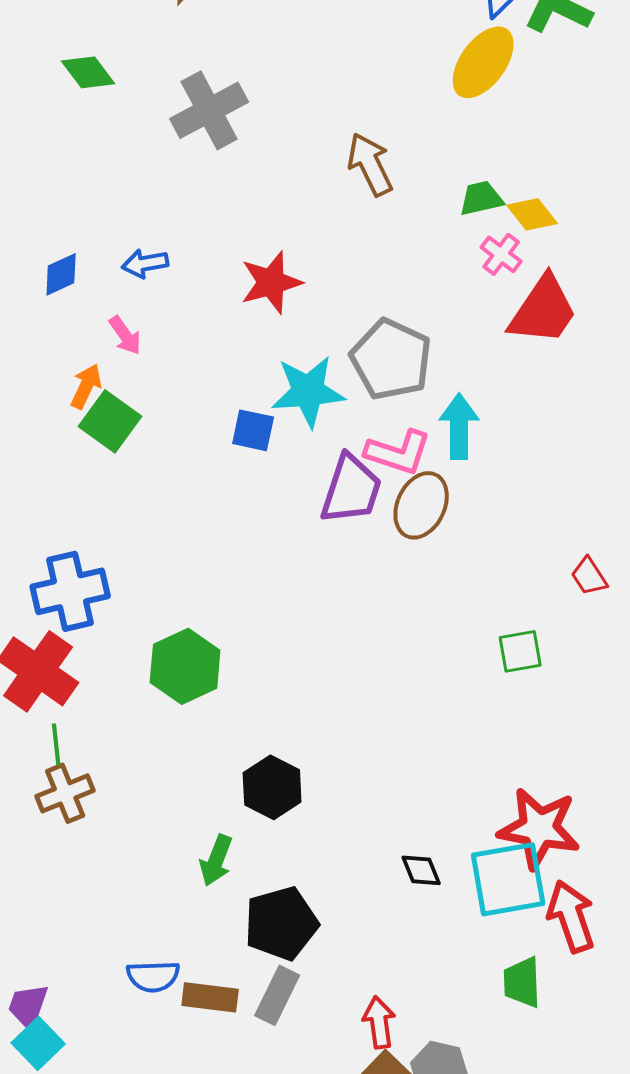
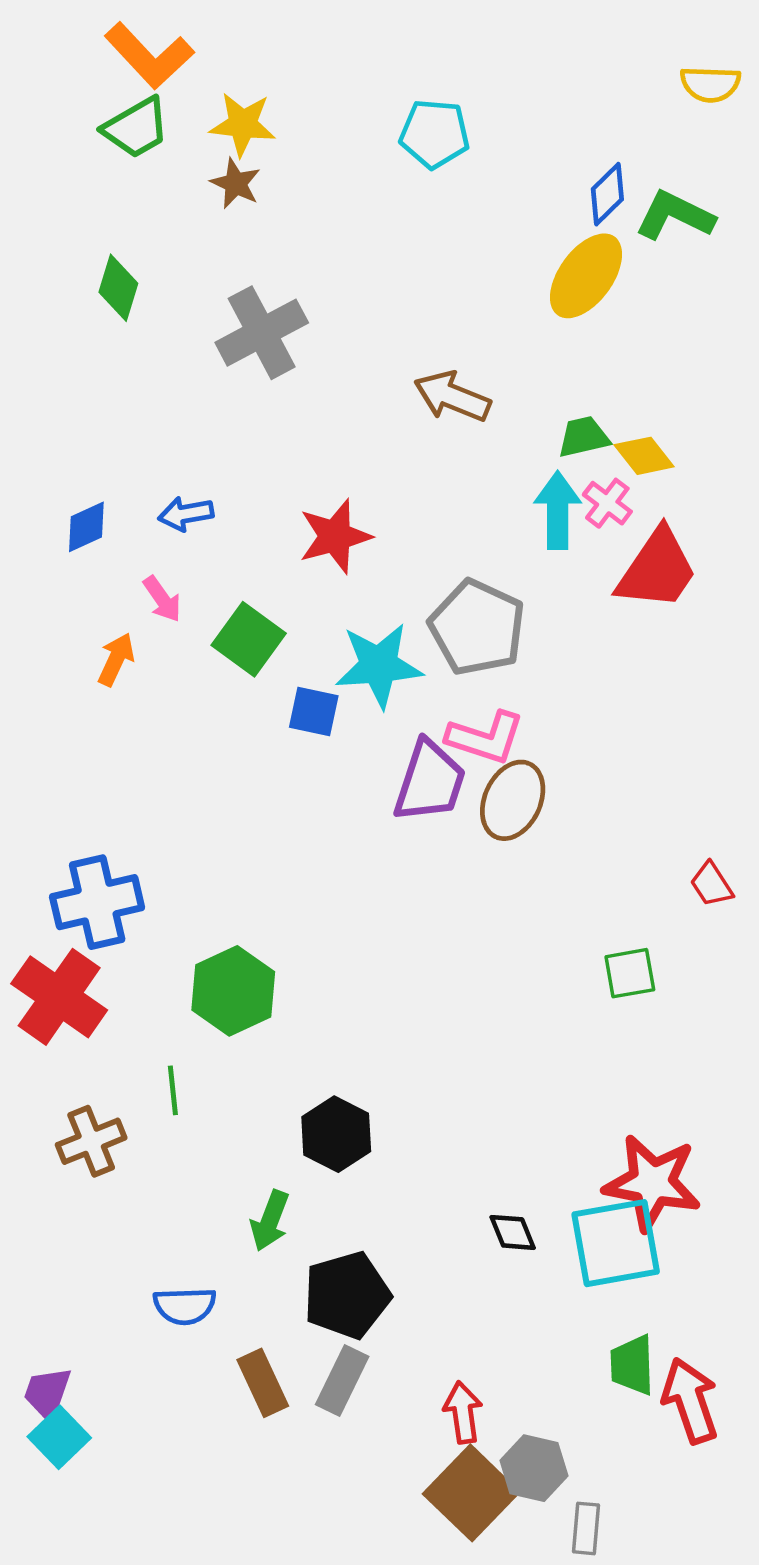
green diamond: (88, 72) -> (118, 288), turned 54
brown arrow: (370, 164) -> (452, 397), turned -42
green square: (110, 421) -> (249, 639), moved
cyan arrow: (459, 426) -> (558, 510), moved
green line: (56, 744) -> (173, 1090), moved
red arrow: (571, 916) -> (690, 1401), moved
blue semicircle: (153, 976) -> (185, 1306), moved
brown rectangle: (210, 997) -> (263, 1383), turned 58

